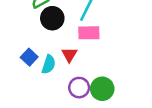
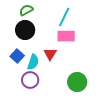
black circle: (52, 18) -> (25, 30), moved
purple circle: (79, 88) -> (30, 80), moved

